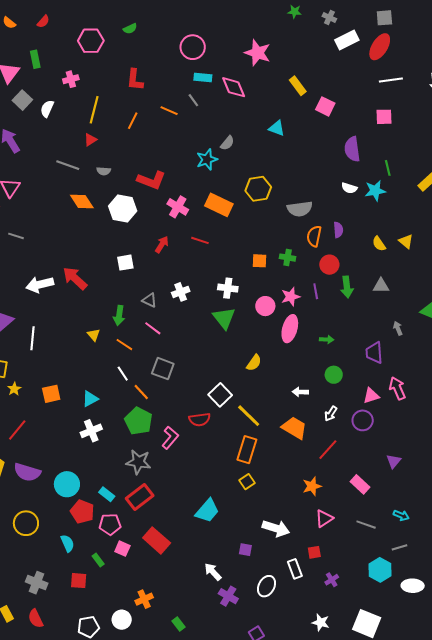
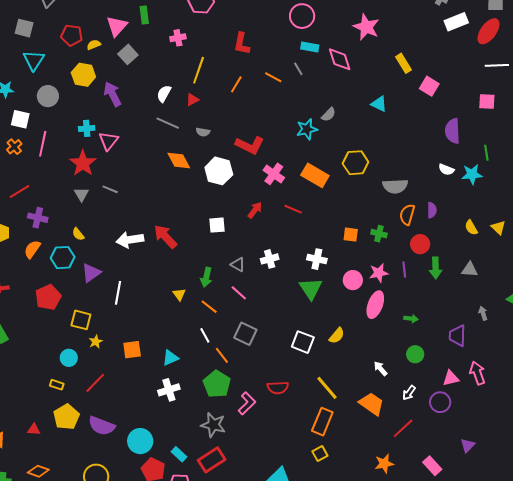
white semicircle: (47, 109) -> (164, 94), moved
white arrow: (300, 392) -> (380, 369), turned 42
white square: (220, 395) -> (303, 342), moved, turned -30

